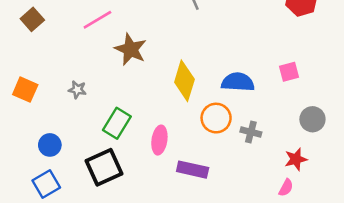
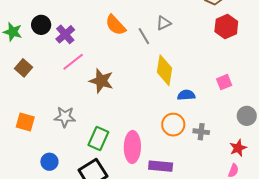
yellow diamond: (184, 81) -> (165, 70), moved
blue semicircle: (238, 82) -> (186, 95), size x0.7
gray star: (77, 90) -> (65, 117), size x1.5
pink ellipse: (159, 140) -> (132, 147), size x1.4

